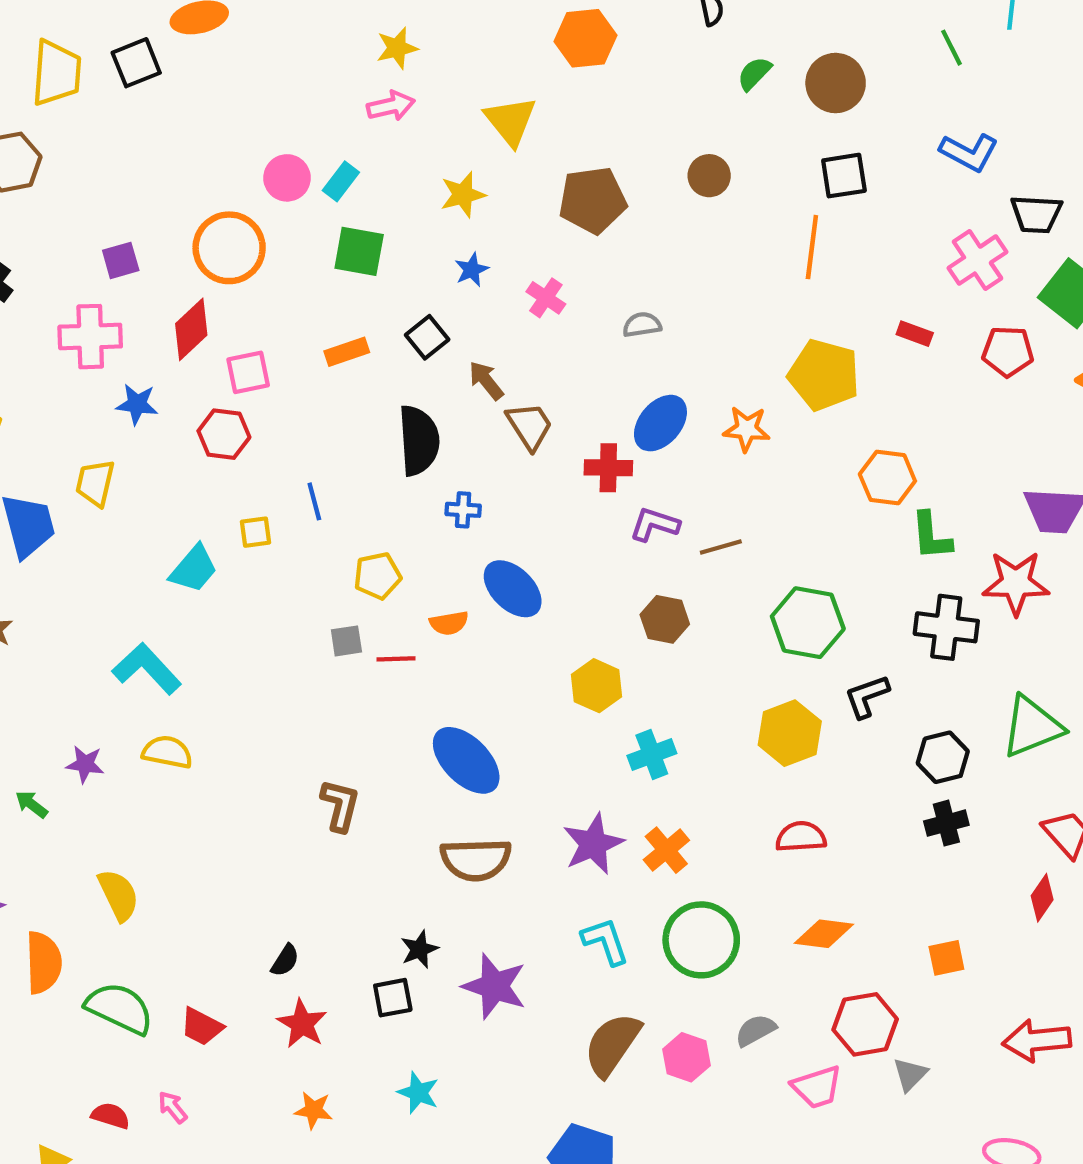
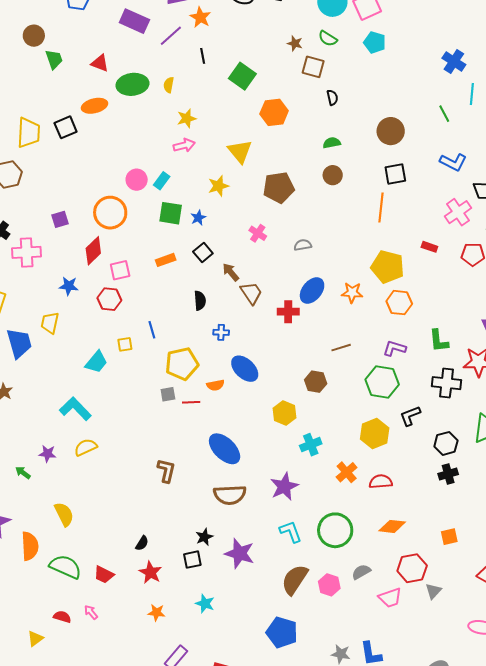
green semicircle: (754, 73) -> (332, 143), moved, turned 36
blue star: (472, 270) -> (198, 218), moved
pink cross: (90, 337) -> (27, 252), moved
black semicircle: (419, 440) -> (200, 301), size x0.6
orange hexagon: (887, 478) -> (399, 303), moved
purple L-shape: (655, 524) -> (394, 348), moved
yellow pentagon: (378, 576) -> (182, 364), size x1.5
yellow semicircle: (167, 752) -> (86, 447), turned -35
orange cross: (666, 850) -> (347, 472), moved

